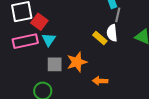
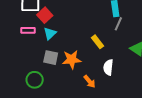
white semicircle: (112, 33) -> (108, 67), moved
pink rectangle: (25, 41) -> (28, 30), size x0.6
orange arrow: (100, 81) -> (90, 81), turned -144

